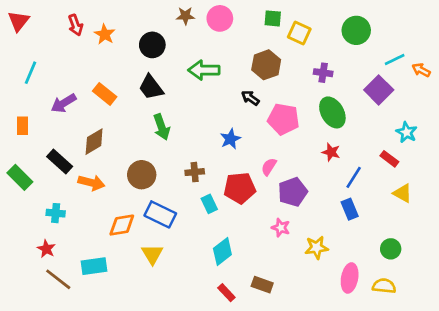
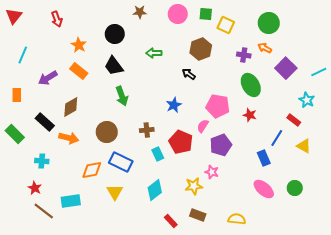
pink circle: (220, 18) -> (178, 14), moved
orange star: (105, 34) -> (79, 45), moved
cyan line: (395, 59) -> (319, 72), moved
green arrow: (204, 70) -> (154, 53), size x0.7
orange arrow: (421, 70) -> (265, 48), moved
pink pentagon: (283, 119) -> (218, 106), moved
blue line: (354, 177) -> (277, 138), moved
red pentagon: (240, 188) -> (181, 142), turned 30
yellow star: (317, 248) -> (194, 186), moved
cyan diamond: (222, 252) -> (155, 190), moved
pink ellipse: (350, 278) -> (264, 189), moved, turned -60
yellow semicircle: (384, 286) -> (237, 219), moved

